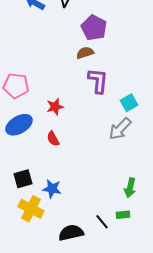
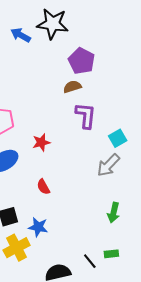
red semicircle: (53, 139) -> (43, 187), moved
green arrow: (130, 188) -> (114, 213), moved
yellow cross: (31, 209) -> (17, 248), turned 35

